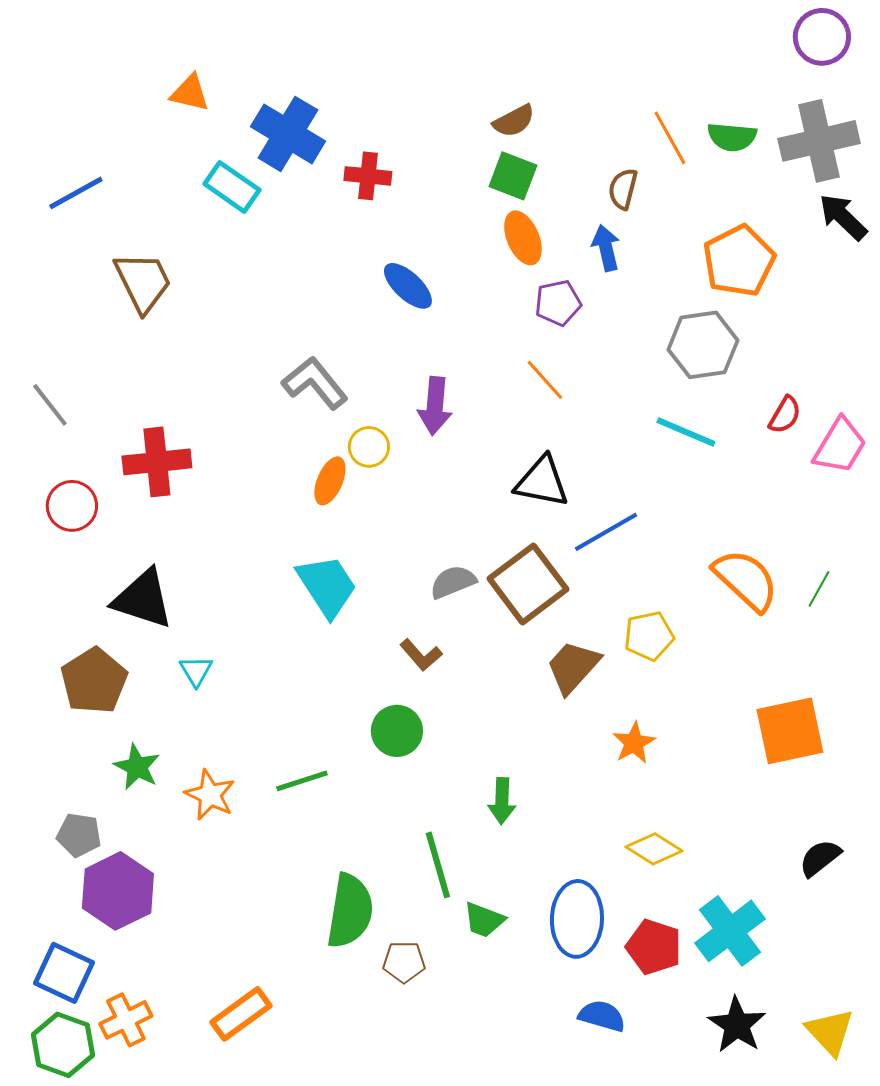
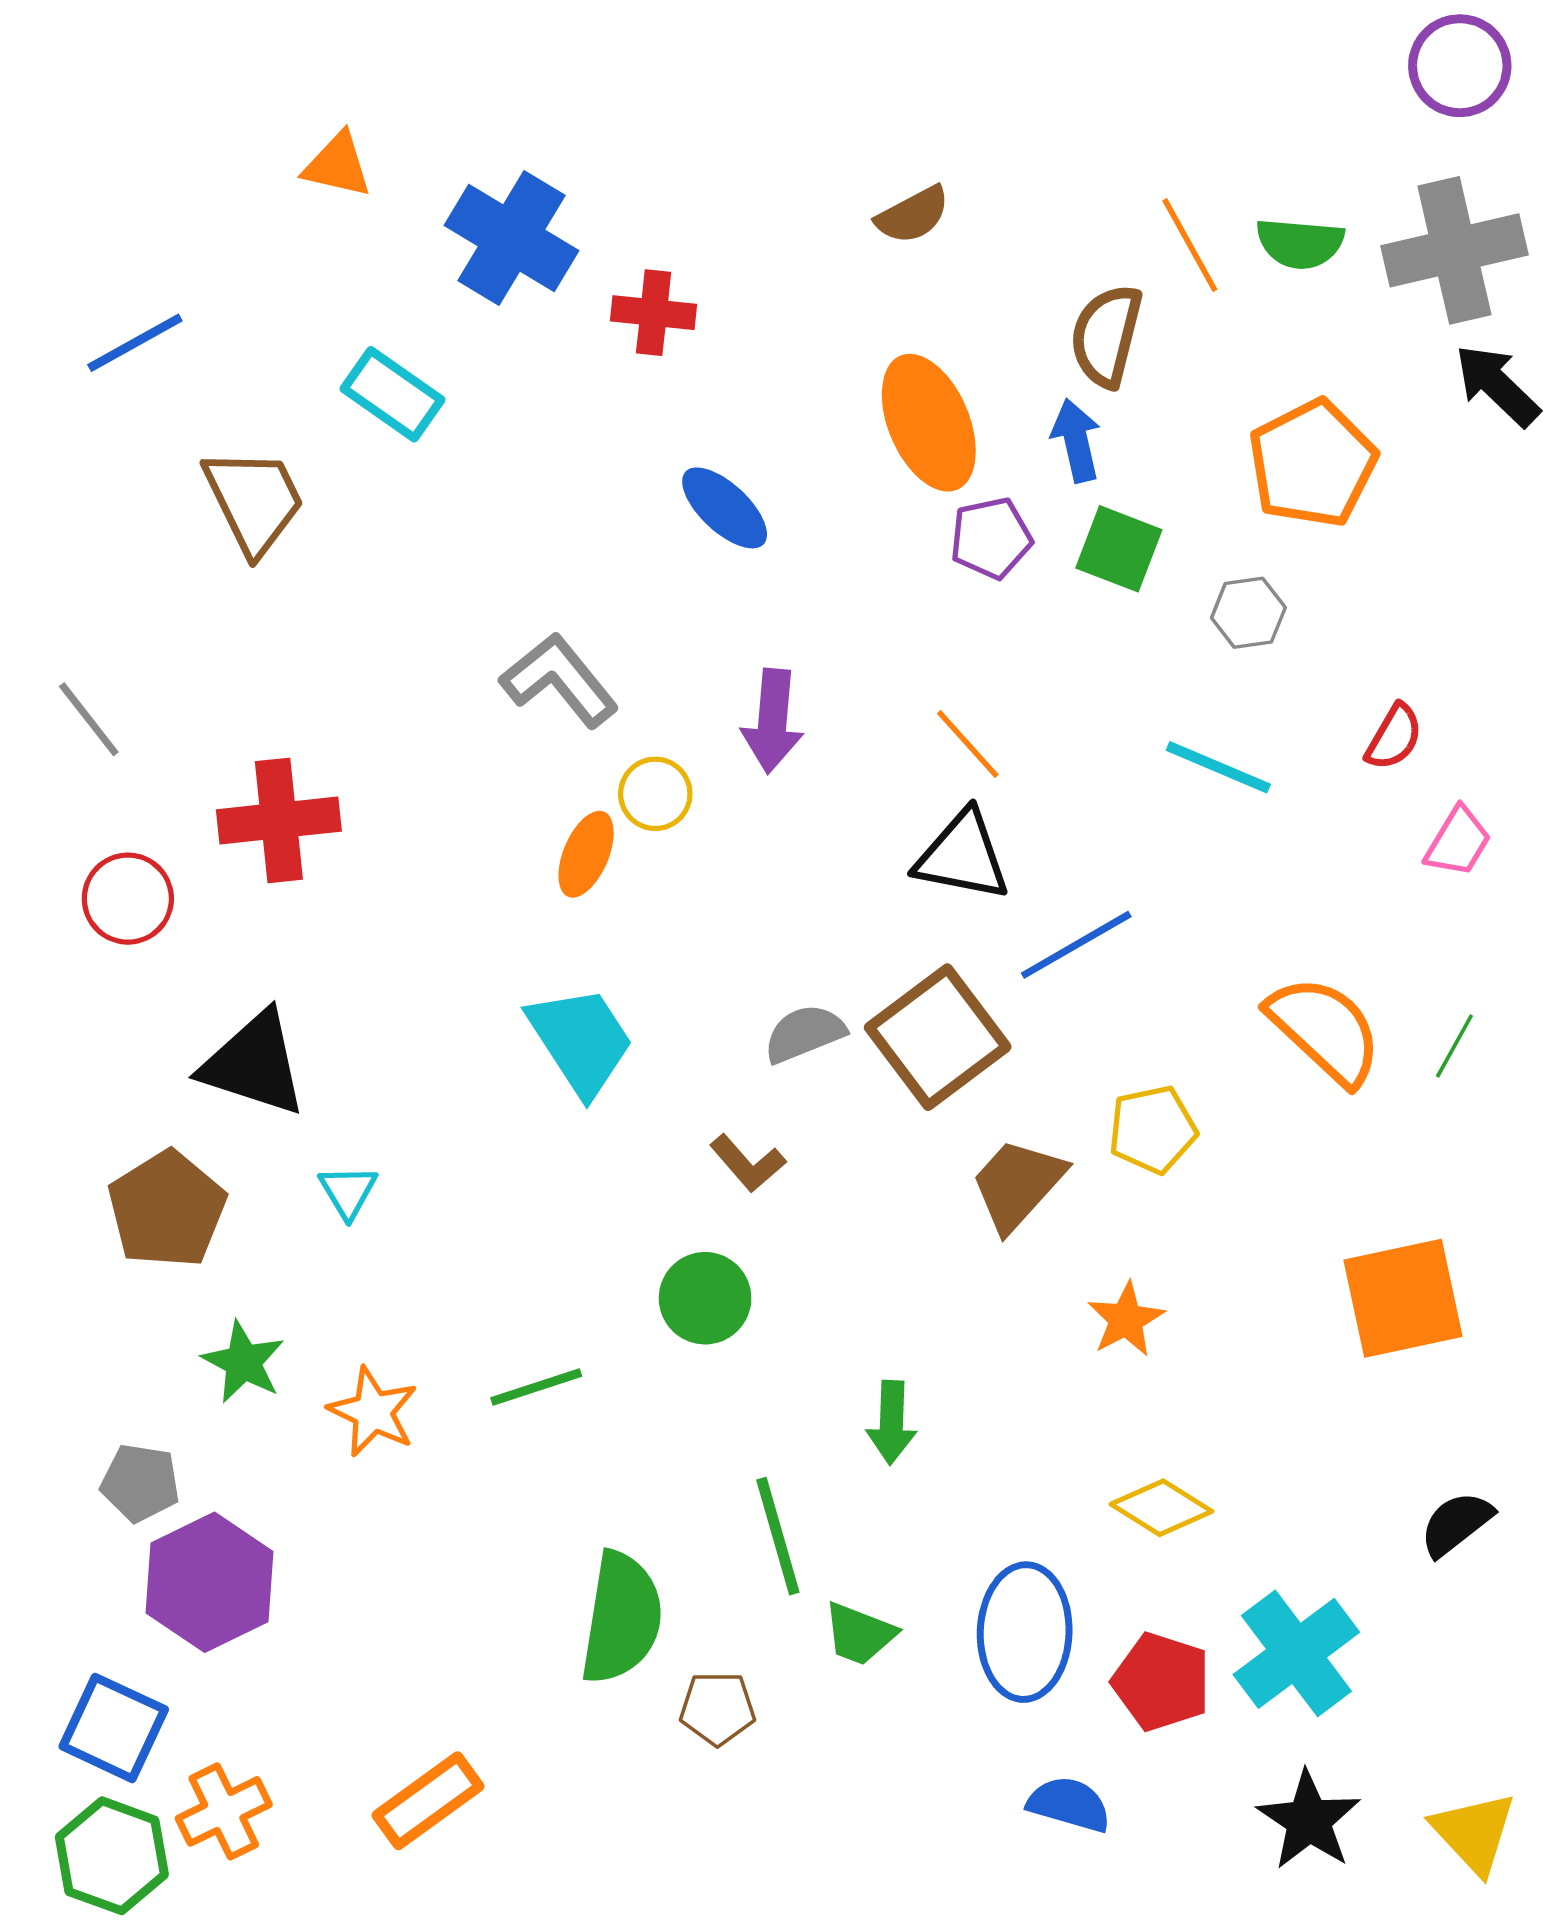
green square: (513, 176) -> (1119, 549), moved
cyan rectangle: (232, 187) -> (392, 394), moved
brown semicircle: (623, 189) -> (1106, 336), size x1.4
orange ellipse: (523, 238) -> (929, 423), size x1.4
gray hexagon: (703, 345) -> (1248, 613), size x0.6
orange line: (545, 380) -> (968, 744), moved
pink trapezoid: (840, 446) -> (1458, 842), moved, size x0.7

